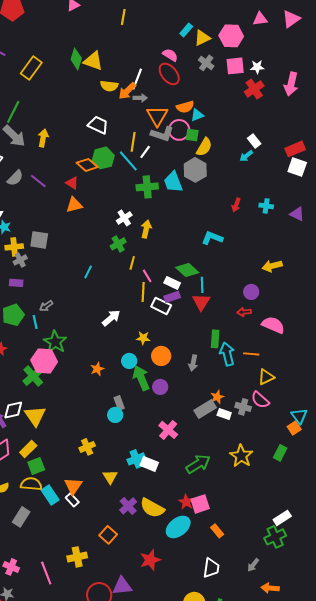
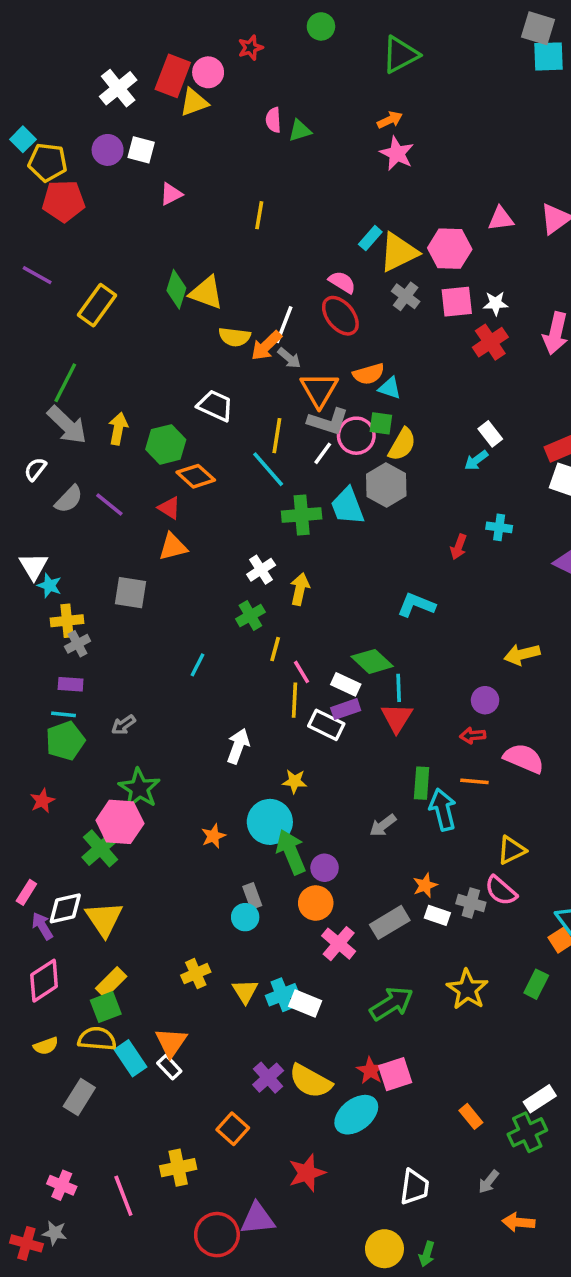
yellow triangle: (202, 38) -> (399, 252), size x1.4
gray arrow: (140, 98) -> (289, 358), turned 40
cyan triangle: (197, 115) -> (390, 388), turned 40
pink circle: (179, 130) -> (356, 436), moved
white line: (145, 152) -> (323, 453), moved
green hexagon: (103, 158) -> (166, 444), moved
cyan cross: (266, 206) -> (499, 527), moved
gray square: (39, 240) -> (131, 593), moved
white arrow: (111, 318) -> (238, 746), turned -30
cyan line: (35, 322) -> (63, 714), moved, turned -72
orange line: (251, 354) -> (474, 781), moved
orange circle: (161, 356) -> (316, 903), moved
cyan circle: (129, 361) -> (270, 822), size x1.6
gray arrow: (193, 363) -> (383, 825), turned 42
gray rectangle: (205, 409) -> (390, 922), moved
yellow rectangle: (28, 449) -> (111, 982), moved
yellow triangle: (110, 477) -> (245, 991), moved
orange rectangle: (217, 531) -> (471, 1116), moved

